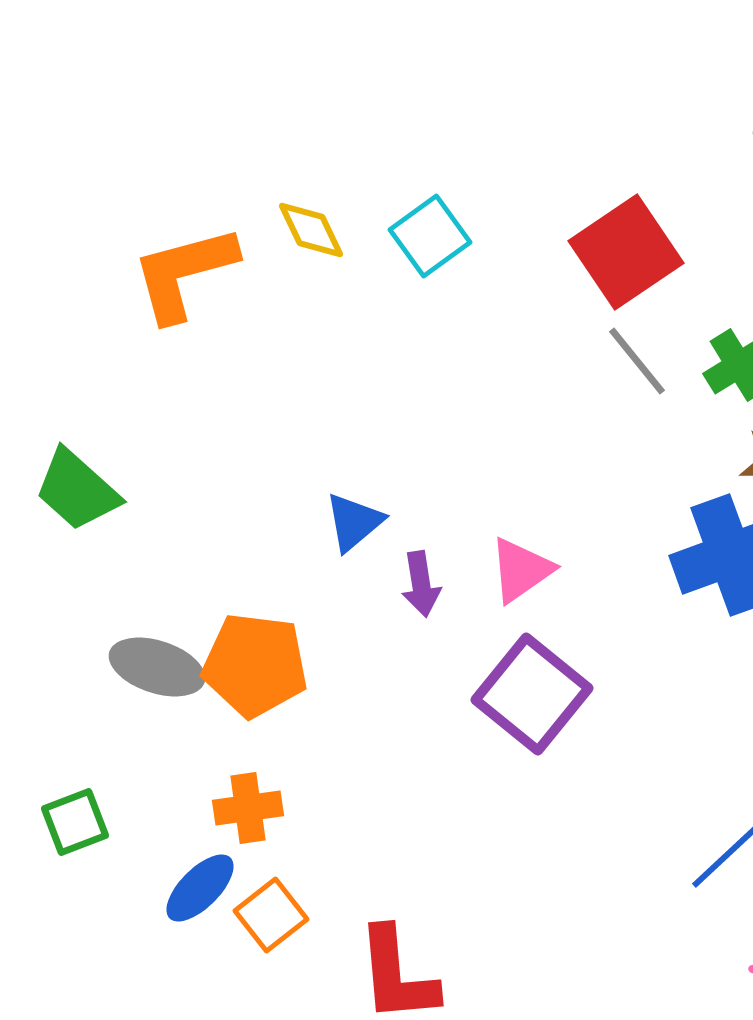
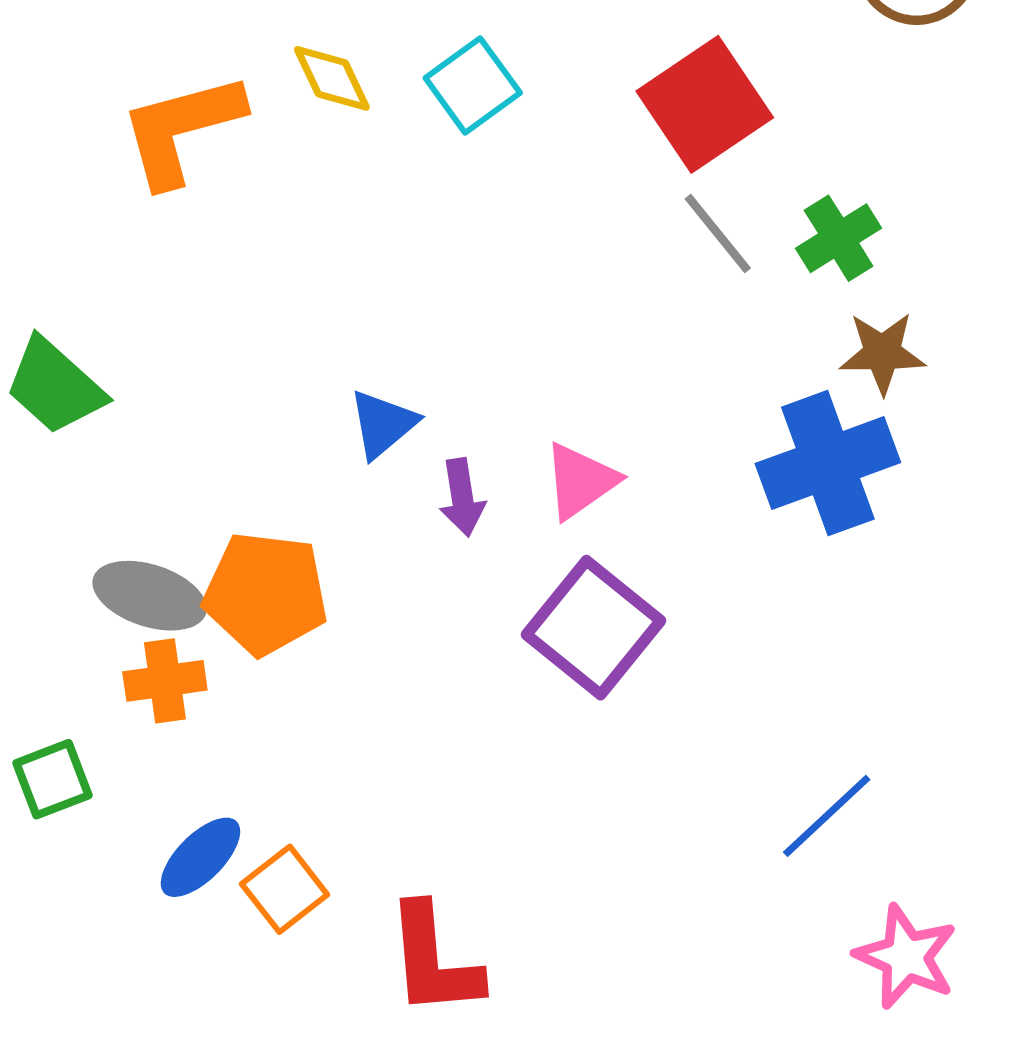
orange cross: (248, 808) -> (165, 681), moved

